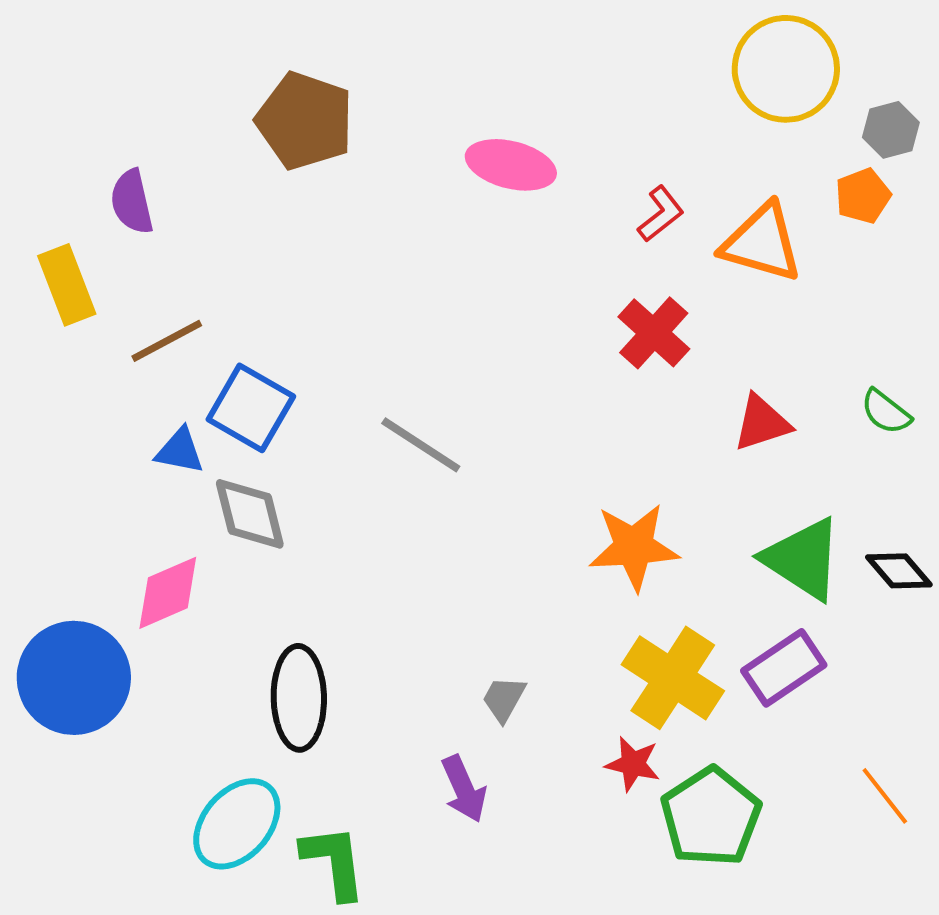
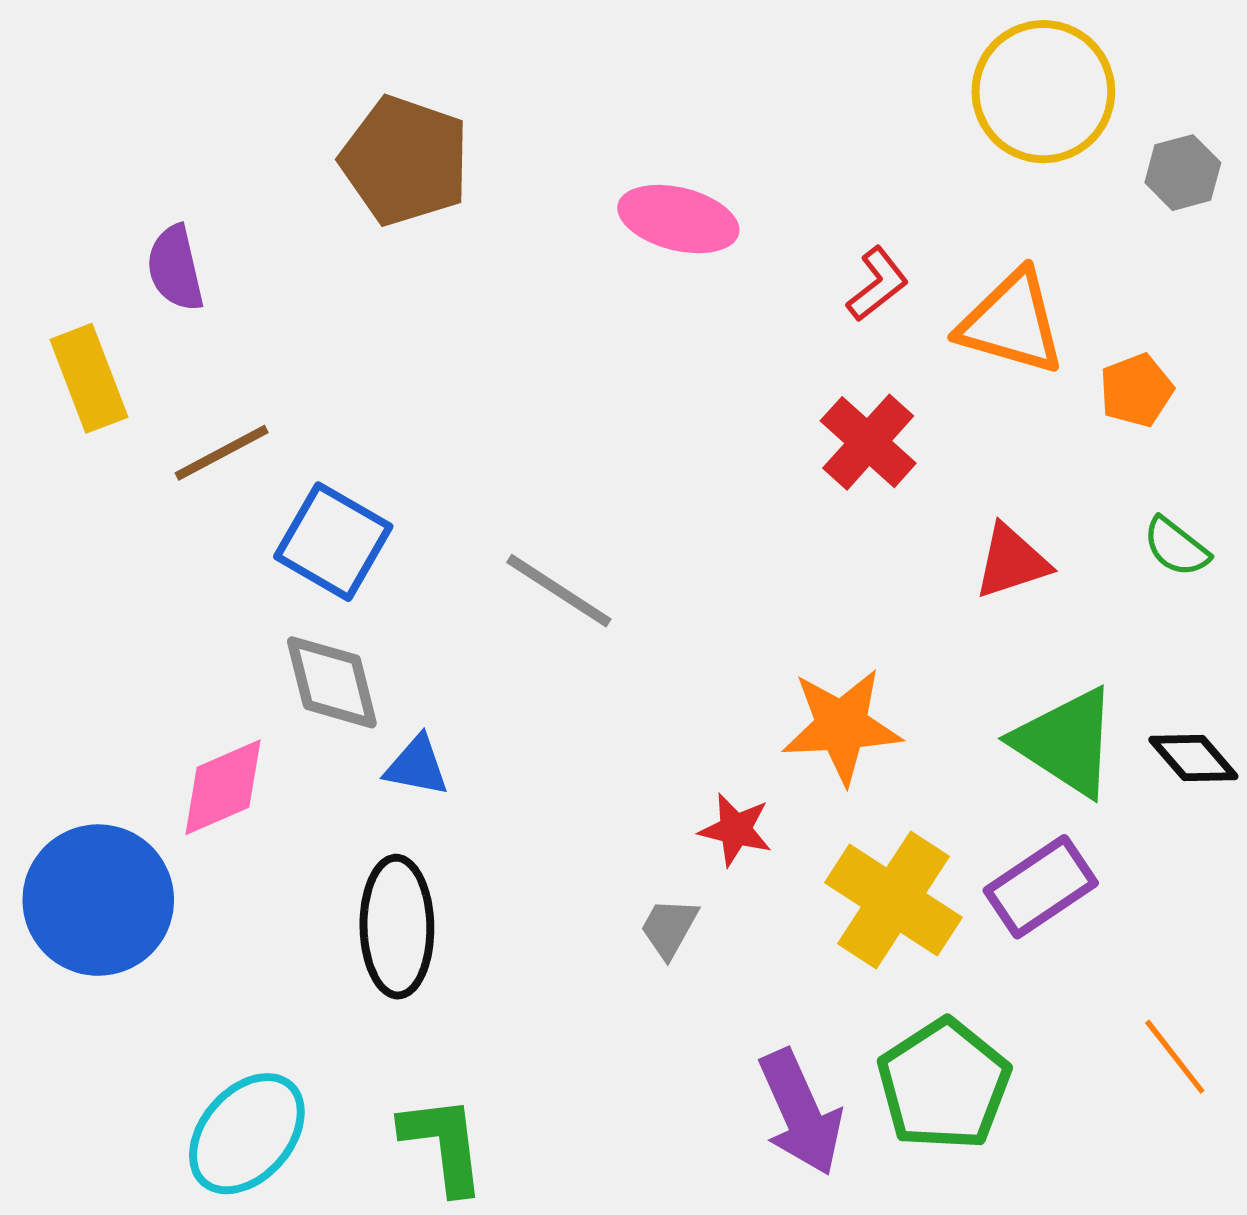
orange pentagon: (863, 196) -> (1136, 390), moved
blue triangle: (180, 451) -> (417, 766), moved
red star: (633, 764) -> (735, 830), moved
purple arrow: (464, 789) -> (800, 1112), moved, size x1.4
cyan ellipse: (237, 824) -> (247, 1134), moved

